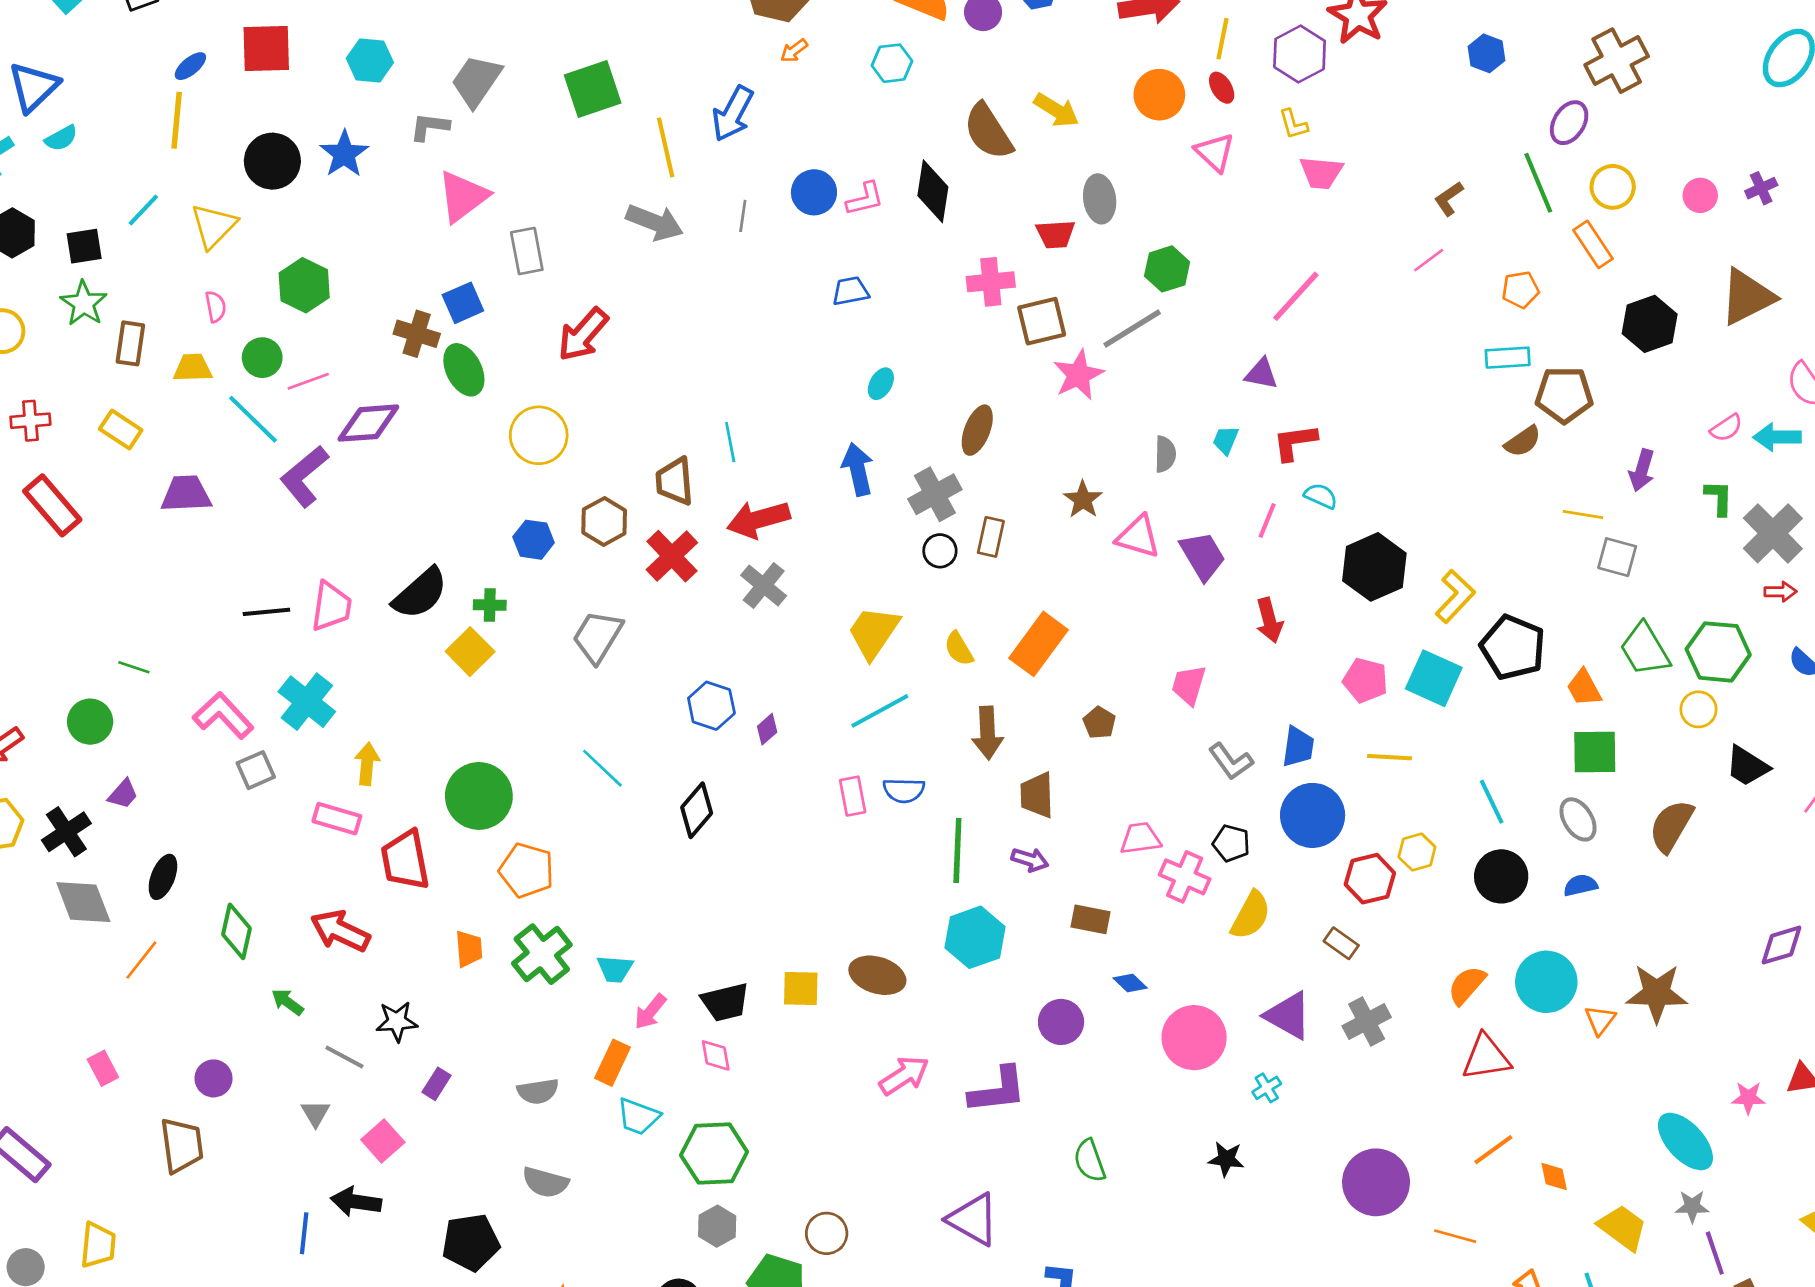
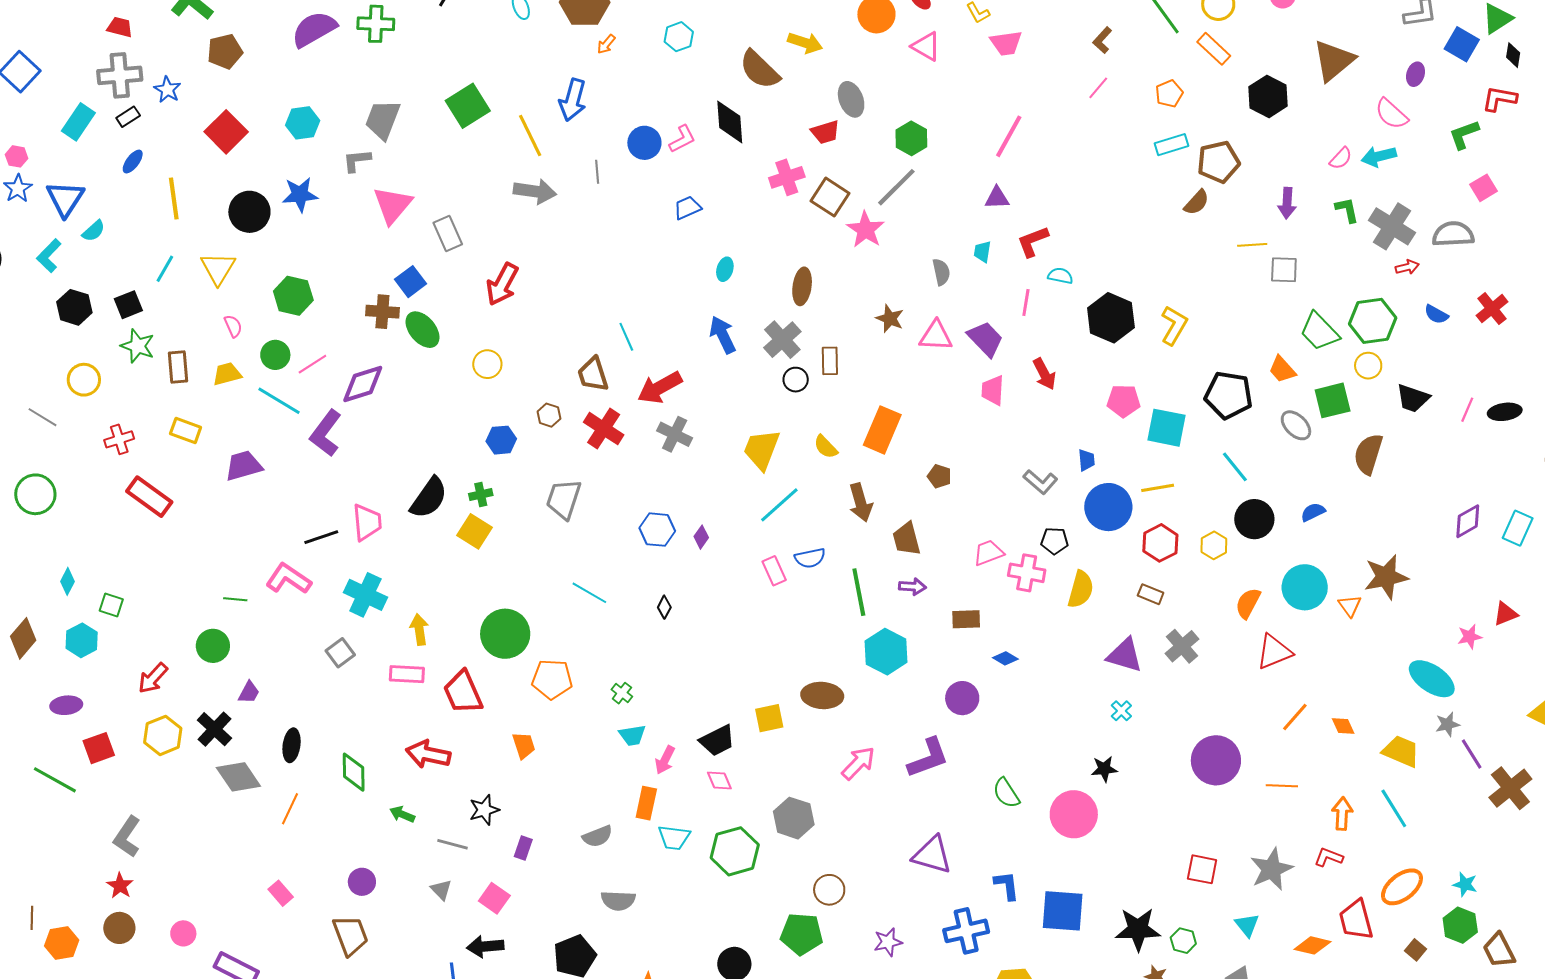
red square: (266, 49) -> (226, 132), turned -30
blue ellipse: (190, 66) -> (133, 162), moved
blue star: (344, 154) -> (300, 195), turned -30
brown square: (1042, 321) -> (830, 197), turned -30
yellow circle: (539, 435) -> (487, 364), size x0.7
brown hexagon: (604, 521) -> (549, 415), size x0.7
black pentagon: (1513, 647) -> (1228, 395), moved
cyan square: (1434, 678) -> (1167, 428), moved
pink trapezoid: (1189, 685) -> (993, 390), moved
pink L-shape: (223, 715) -> (288, 579), moved
blue trapezoid: (1298, 747) -> (1086, 460), size x0.7
green square: (1595, 752) -> (1333, 400), moved
yellow line: (1390, 757) -> (1158, 488), moved
black diamond: (697, 810) -> (664, 607), size x0.6
gray ellipse: (1578, 819) -> (1296, 425), moved
yellow hexagon: (1417, 852) -> (1214, 545), moved
green cross: (542, 954) -> (622, 693), moved, size x0.5
pink circle: (1194, 1038) -> (1074, 814), moved
gray hexagon: (717, 1226) -> (794, 818), moved, size x1.4

